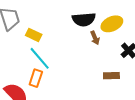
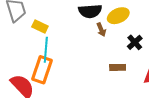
cyan line: (40, 58) -> (46, 50), turned 45
orange rectangle: (36, 78) -> (42, 70), size x1.5

